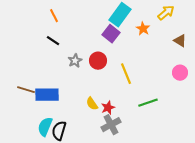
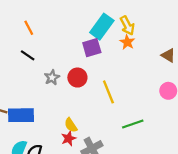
yellow arrow: (166, 13) -> (127, 25), moved, turned 102
purple square: (111, 34) -> (92, 48), turned 36
red star: (108, 108) -> (69, 138), moved

